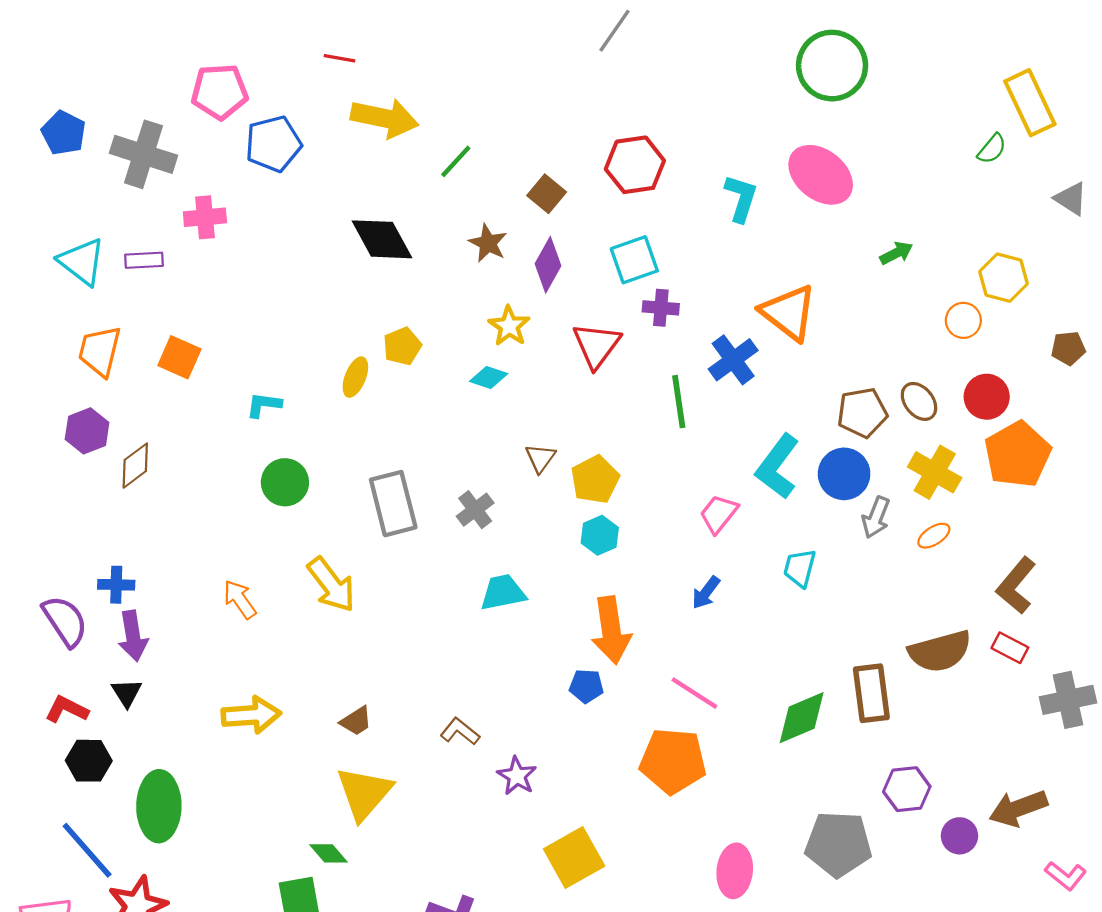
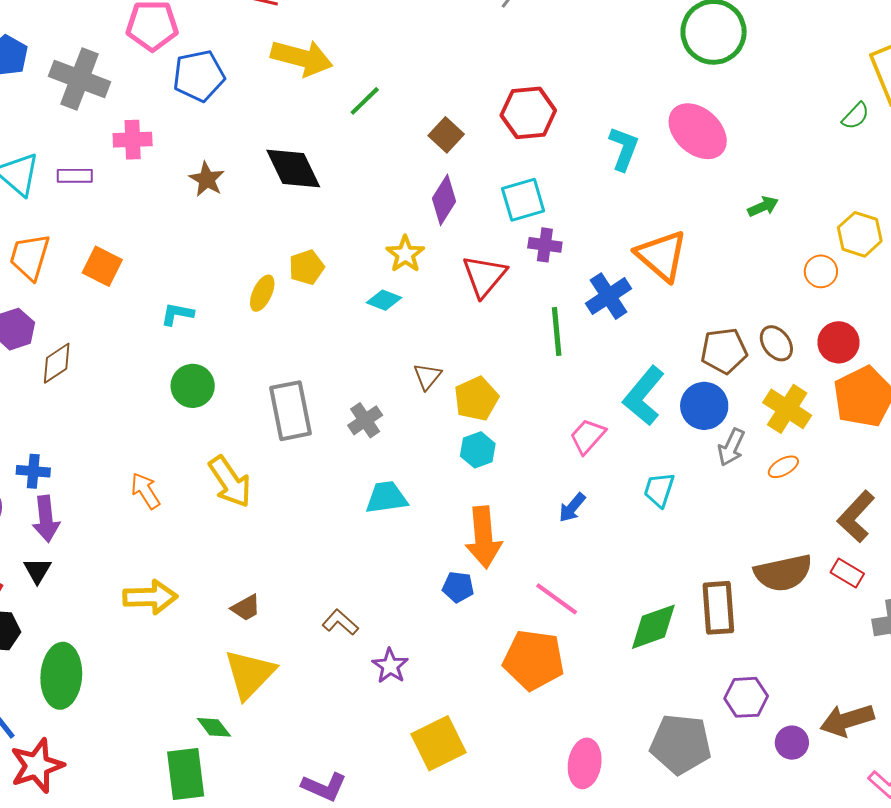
brown star: (488, 243) -> (207, 179), moved

